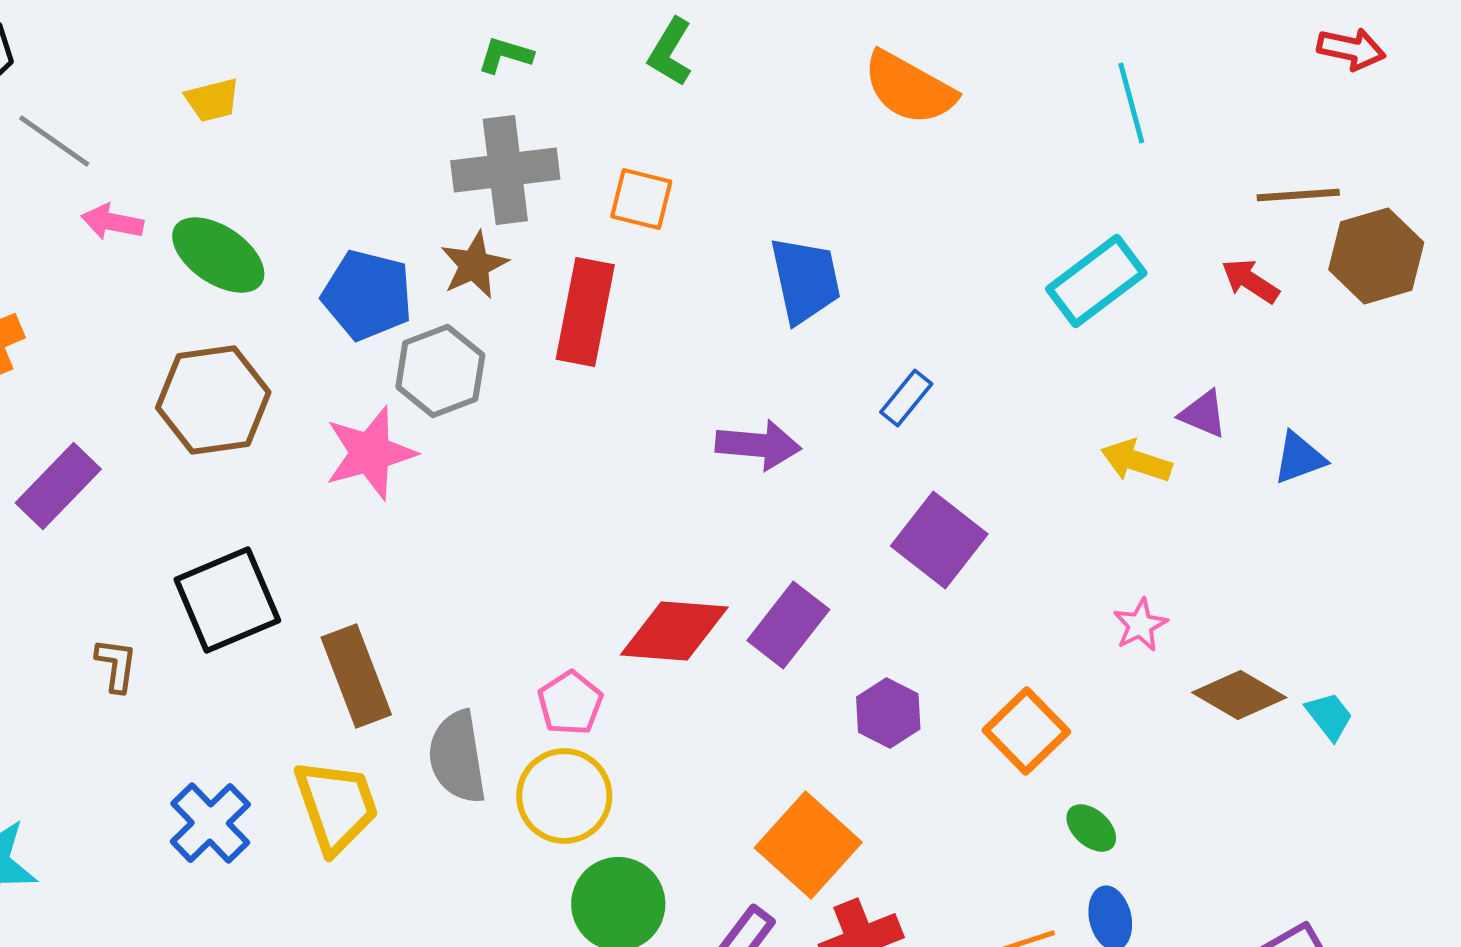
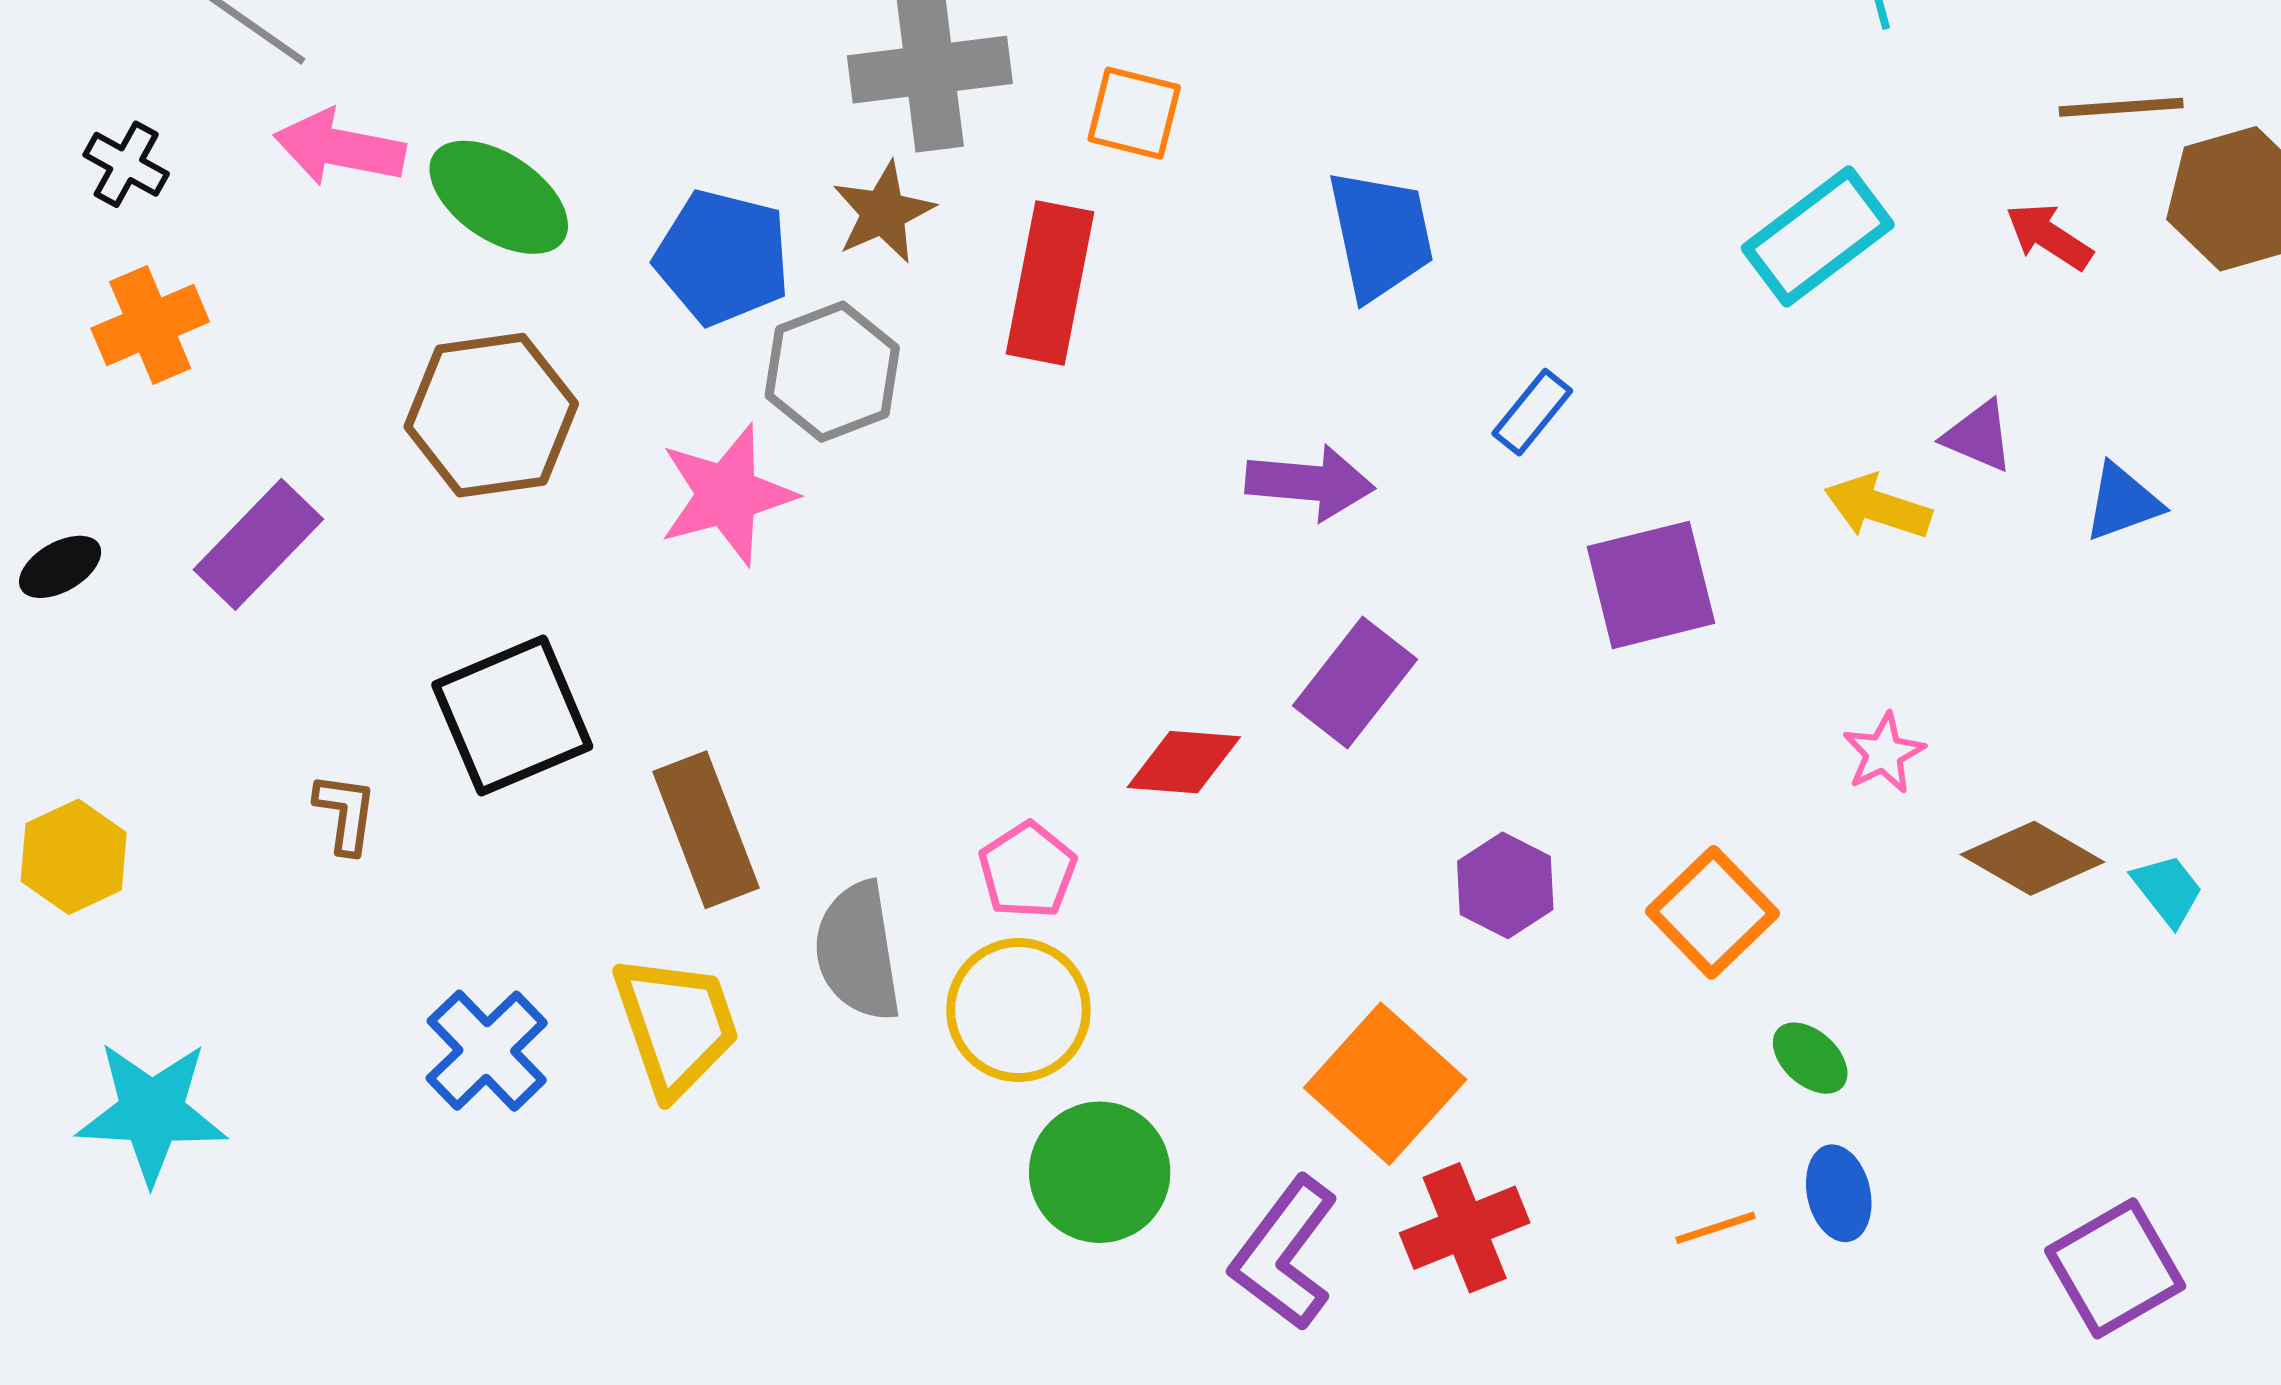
pink arrow: (112, 222) -> (339, 148), size x1.4
purple square: (939, 540) -> (1651, 585), moved, turned 38
purple rectangle: (788, 625) -> (1355, 683), moved
red diamond: (674, 631) -> (1184, 762), size x0.7

